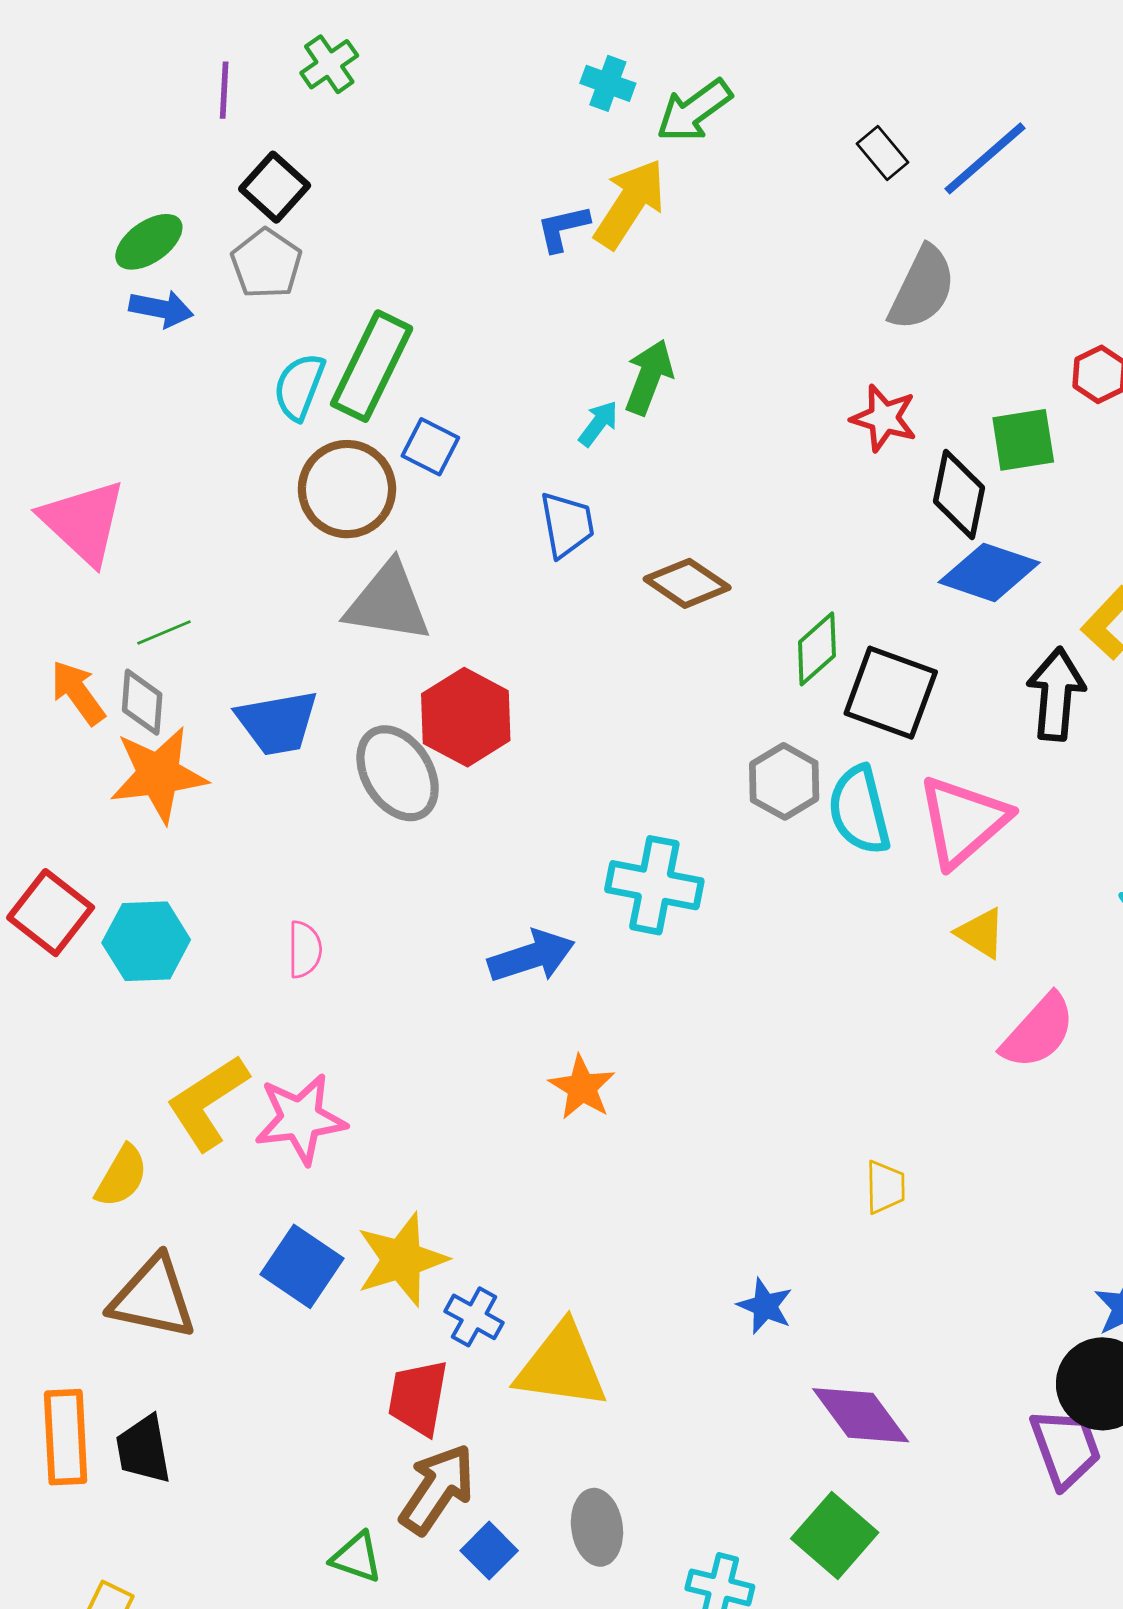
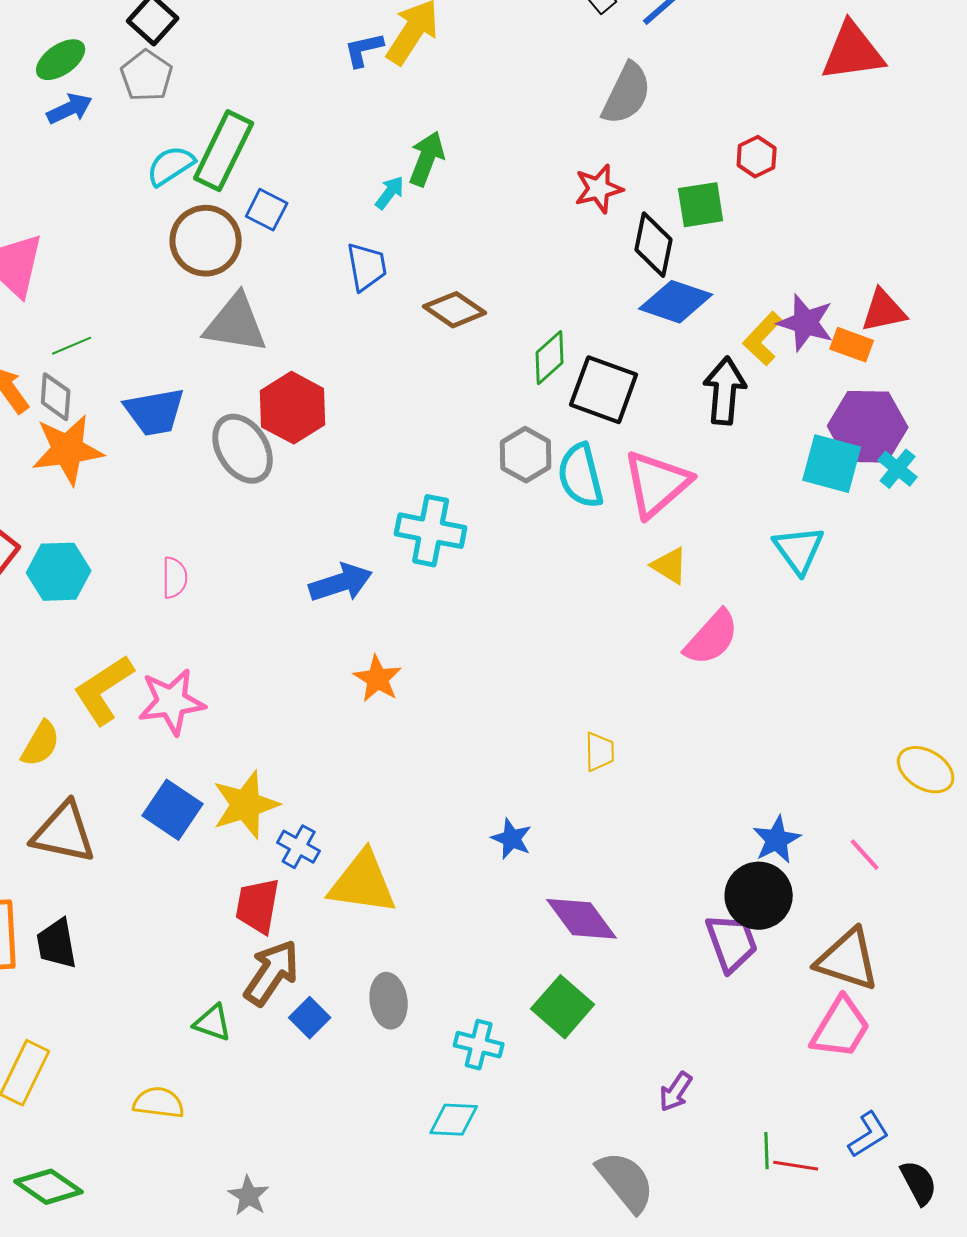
blue arrow: (161, 309) -> (70, 109), turned -36
cyan semicircle: (299, 387) -> (171, 166), turned 36
red star: (884, 418) -> (599, 189), turned -30

